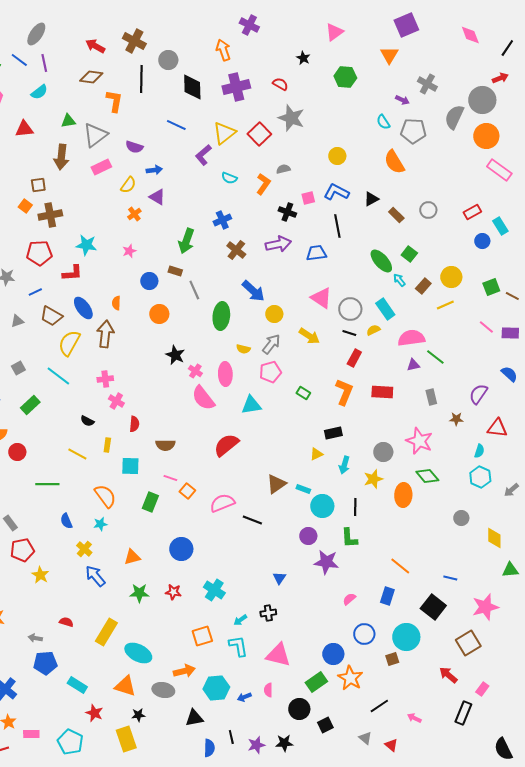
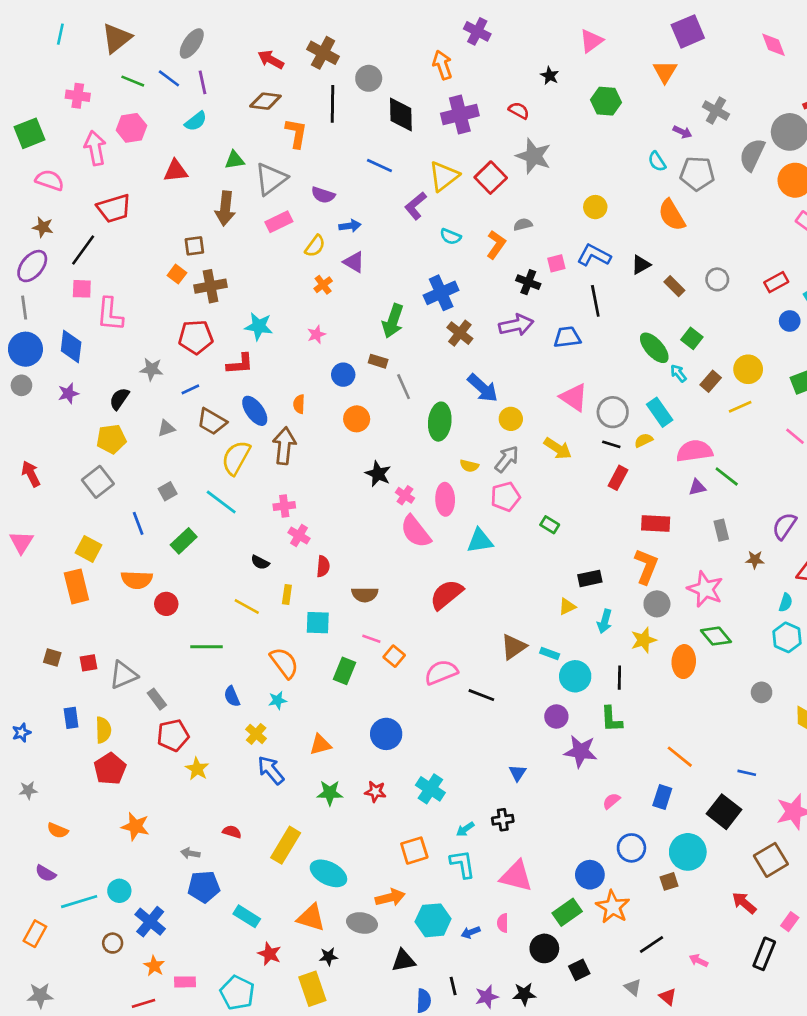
blue cross: (222, 220) -> (441, 293), size x1.4
orange L-shape: (344, 392) -> (646, 566), moved

